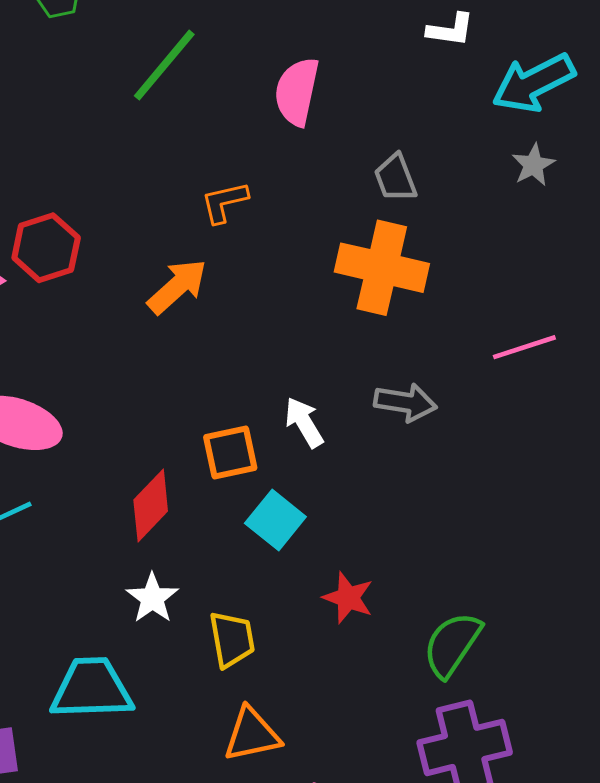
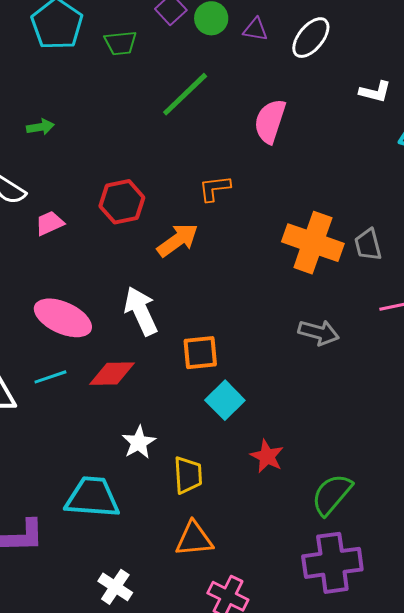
gray trapezoid: (395, 178) -> (368, 245), moved
red hexagon: (46, 248) -> (122, 202), moved
white arrow: (304, 422) -> (141, 311), moved, size x1.4
red diamond: (151, 506) -> (112, 374), moved, turned 39

